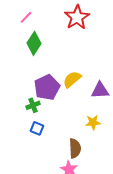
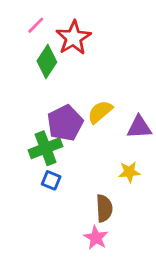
red star: (77, 17) -> (73, 38), moved
green cross: (33, 105) -> (46, 148), size x1.6

